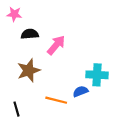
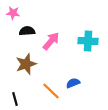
cyan cross: (97, 75) -> (88, 41), moved
orange line: (56, 100) -> (51, 91), turned 30

